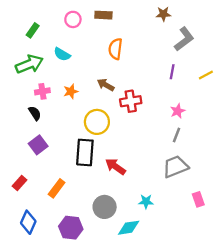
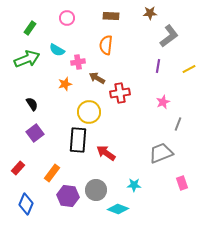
brown rectangle: (103, 15) -> (111, 16), moved
pink cross: (42, 91) -> (78, 62), moved
gray line: (177, 135) -> (178, 124), moved
purple hexagon: (71, 228) -> (68, 196), moved
cyan diamond: (129, 228) -> (118, 209), turned 30

